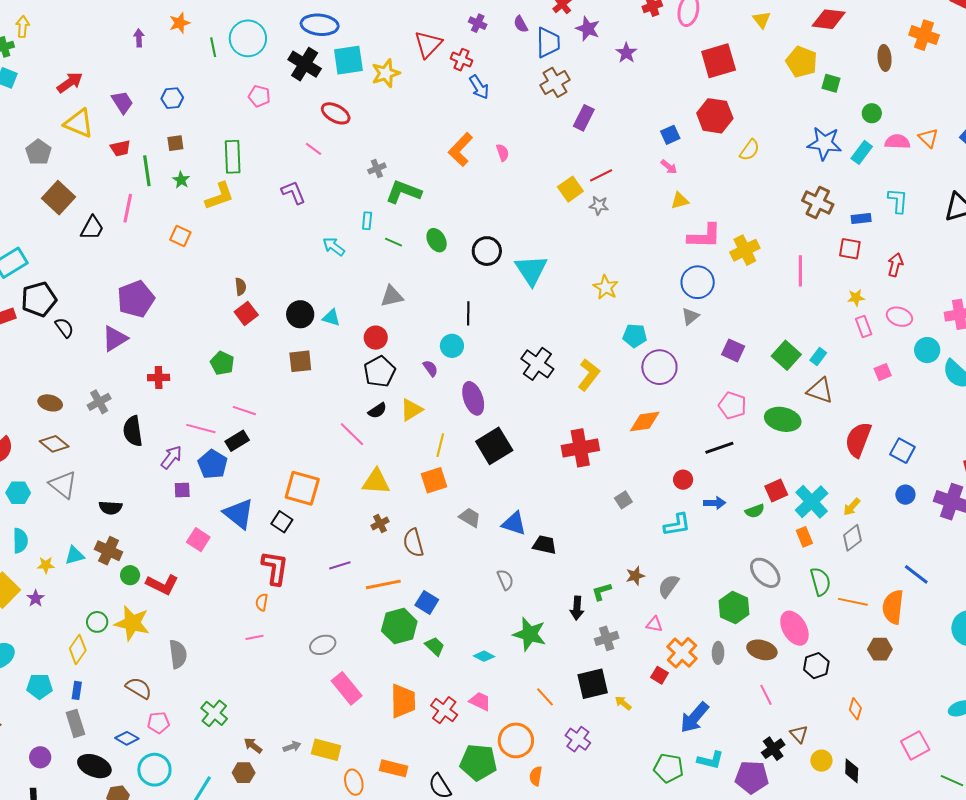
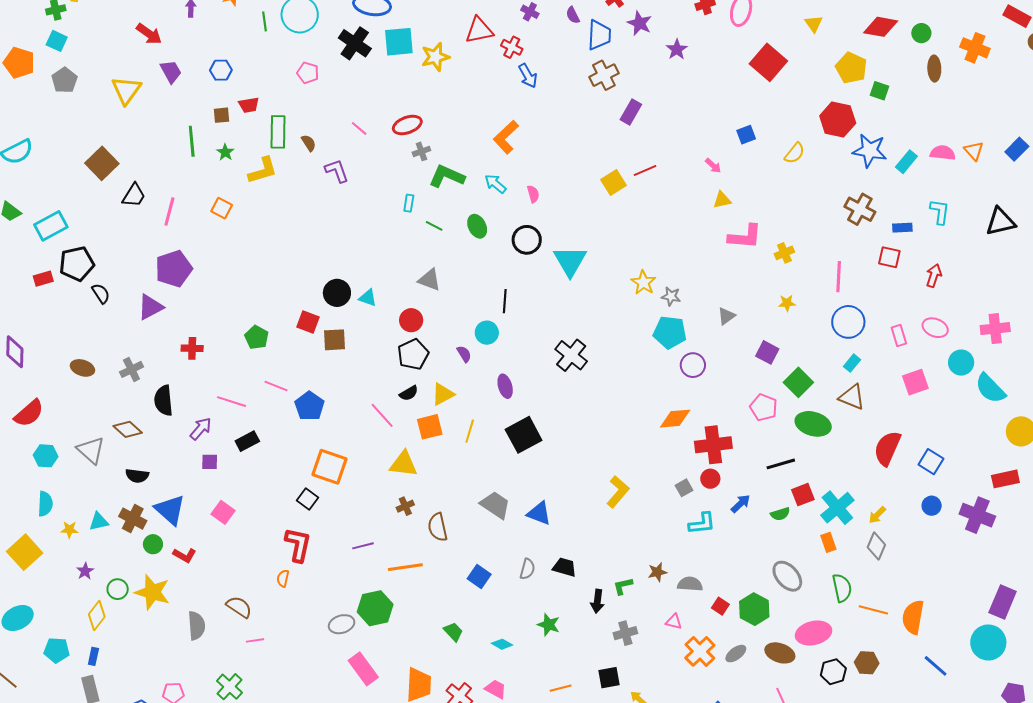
red triangle: (428, 44) -> (479, 30), turned 32
red square: (719, 61) -> (768, 62), turned -36
red arrow: (70, 82) -> (149, 34), moved, turned 68
red ellipse: (336, 113) -> (407, 125), moved, turned -52
green circle: (872, 113) -> (921, 33), moved
red hexagon: (715, 116) -> (838, 120), moved
yellow triangle: (79, 123) -> (126, 90), turned 40
blue square: (670, 135) -> (746, 135), moved
red trapezoid: (120, 148) -> (249, 105), moved
gray pentagon: (38, 152) -> (65, 80), moved
pink semicircle: (503, 153) -> (533, 194), moved
gray star: (599, 205) -> (671, 296), moved
pink line: (128, 208) -> (169, 212), moved
cyan arrow: (334, 246) -> (495, 184), moved
yellow cross: (745, 250) -> (784, 253), size x0.7
blue circle: (698, 282) -> (848, 322), moved
brown semicircle: (241, 287) -> (309, 143), moved, turned -30
gray triangle: (392, 296) -> (429, 280), turned 30
yellow star: (856, 298) -> (787, 303), moved
red square: (246, 313) -> (308, 322), moved, turned -35
cyan pentagon: (635, 336) -> (670, 332), size x1.4
green square: (786, 355) -> (798, 382), moved
purple circle: (659, 367) -> (693, 365), size x0.7
pink square: (883, 372) -> (915, 382), size x1.5
yellow L-shape: (589, 375) -> (618, 492), moved
purple ellipse: (473, 398) -> (505, 386), size x0.7
black rectangle: (237, 441) -> (247, 441), moved
brown diamond: (54, 444) -> (128, 429), moved
red cross: (580, 448) -> (713, 445), moved
black line: (719, 448) -> (781, 464), moved
blue pentagon: (213, 464) -> (309, 406), moved
orange square: (434, 480) -> (430, 427), moved
gray square: (623, 500) -> (684, 488), moved
blue arrow: (715, 503) -> (741, 504), turned -45
blue triangle: (239, 514) -> (170, 510), moved
gray trapezoid: (470, 517) -> (495, 505), size x1.4
gray diamond: (852, 538) -> (876, 546), turned -32
black trapezoid: (544, 545) -> (564, 567), moved
blue line: (916, 574) -> (936, 666), moved
gray semicircle: (505, 580) -> (527, 569), turned 35
red L-shape: (162, 584) -> (185, 555), size x0.7
gray semicircle: (668, 586) -> (690, 584), turned 55
purple star: (36, 598) -> (85, 571), moved
blue square: (427, 602) -> (479, 576), moved
green hexagon: (399, 626) -> (375, 608), moved
pink ellipse: (794, 628) -> (814, 633), turned -76
green star: (530, 634) -> (549, 625), size x0.7
pink line: (255, 637) -> (255, 640), moved
brown hexagon: (880, 649) -> (867, 663), moved
gray ellipse: (718, 653) -> (736, 654), turned 50
red square: (659, 675) -> (720, 606), moved
black square: (593, 684) -> (609, 678), size x0.7
brown semicircle: (139, 688) -> (239, 607), moved
orange line: (545, 697) -> (561, 688), turned -65

